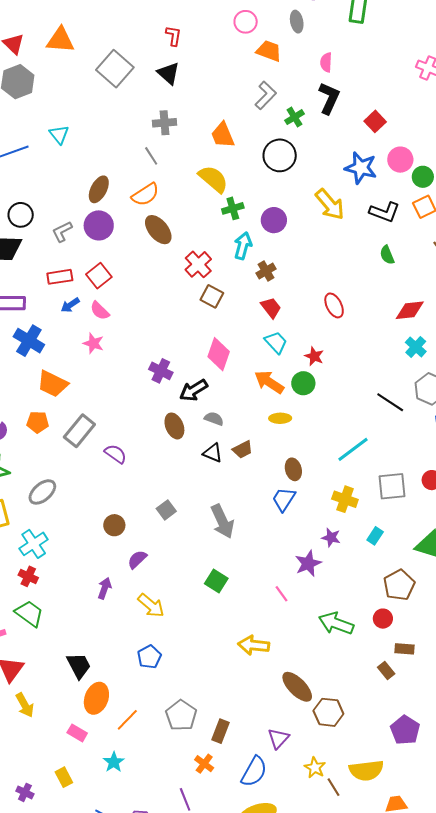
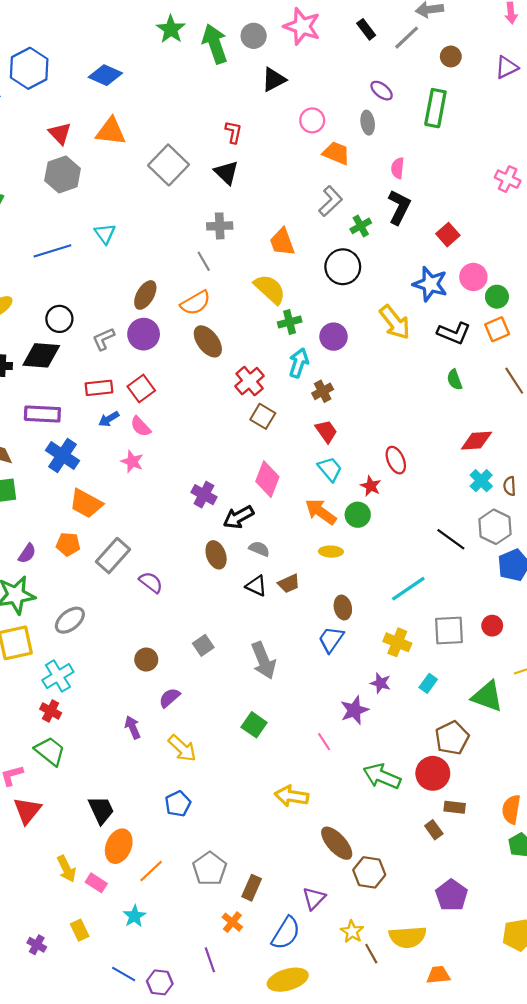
red ellipse: (334, 305) -> (396, 460), moved
purple arrow: (104, 588) -> (133, 727), turned -45
red circle: (383, 619) -> (433, 773), size x1.6
yellow arrow: (25, 705) -> (66, 869), moved

